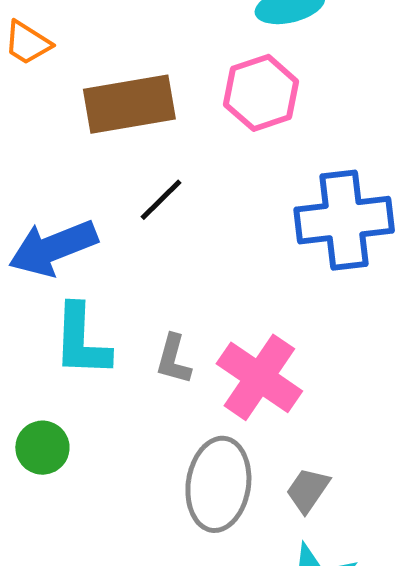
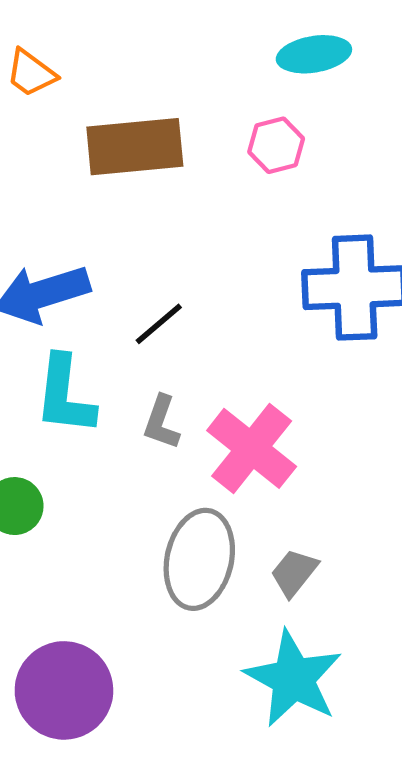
pink hexagon: (261, 93) -> (276, 145), size x0.7
black line: (161, 200) -> (159, 324), moved

